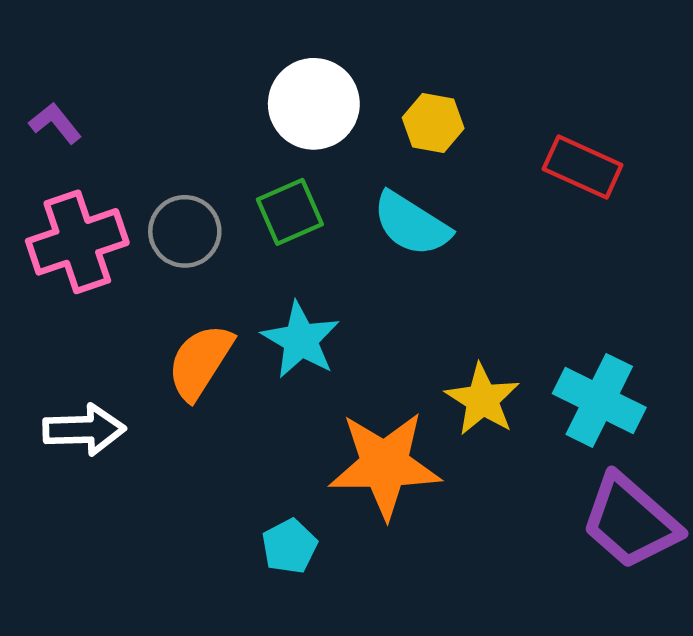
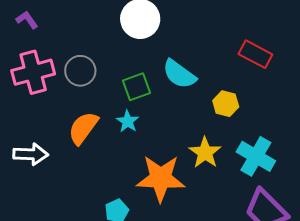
yellow hexagon: (433, 123) -> (226, 104), moved
green square: (290, 212) -> (137, 87), moved
cyan star: (301, 340) -> (128, 121), size x0.7

